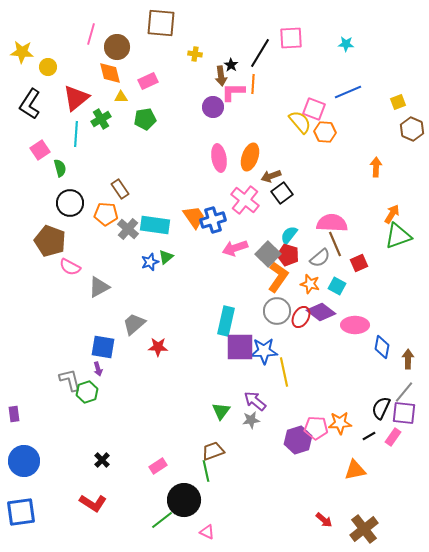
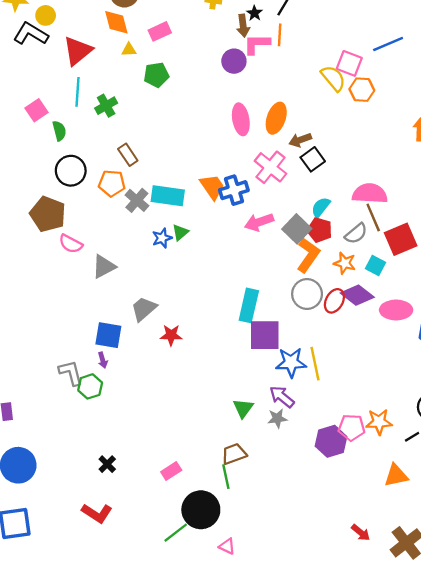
black L-shape: (30, 104) -> (31, 34), moved, turned 88
green cross: (101, 119) -> (106, 106), moved
red square: (359, 263) -> (401, 239), size x1.6
blue star: (264, 351) -> (291, 362), moved

